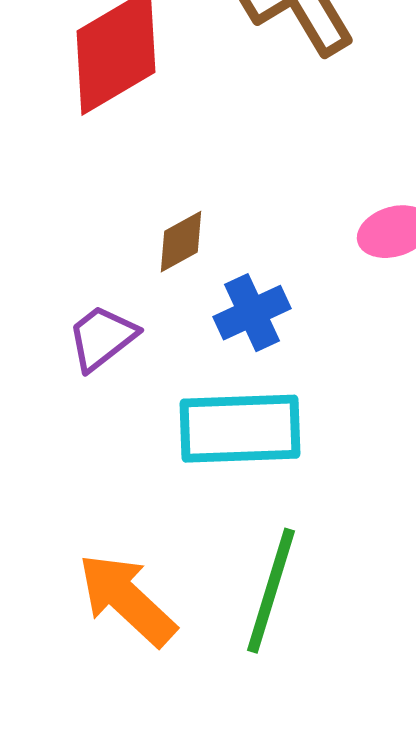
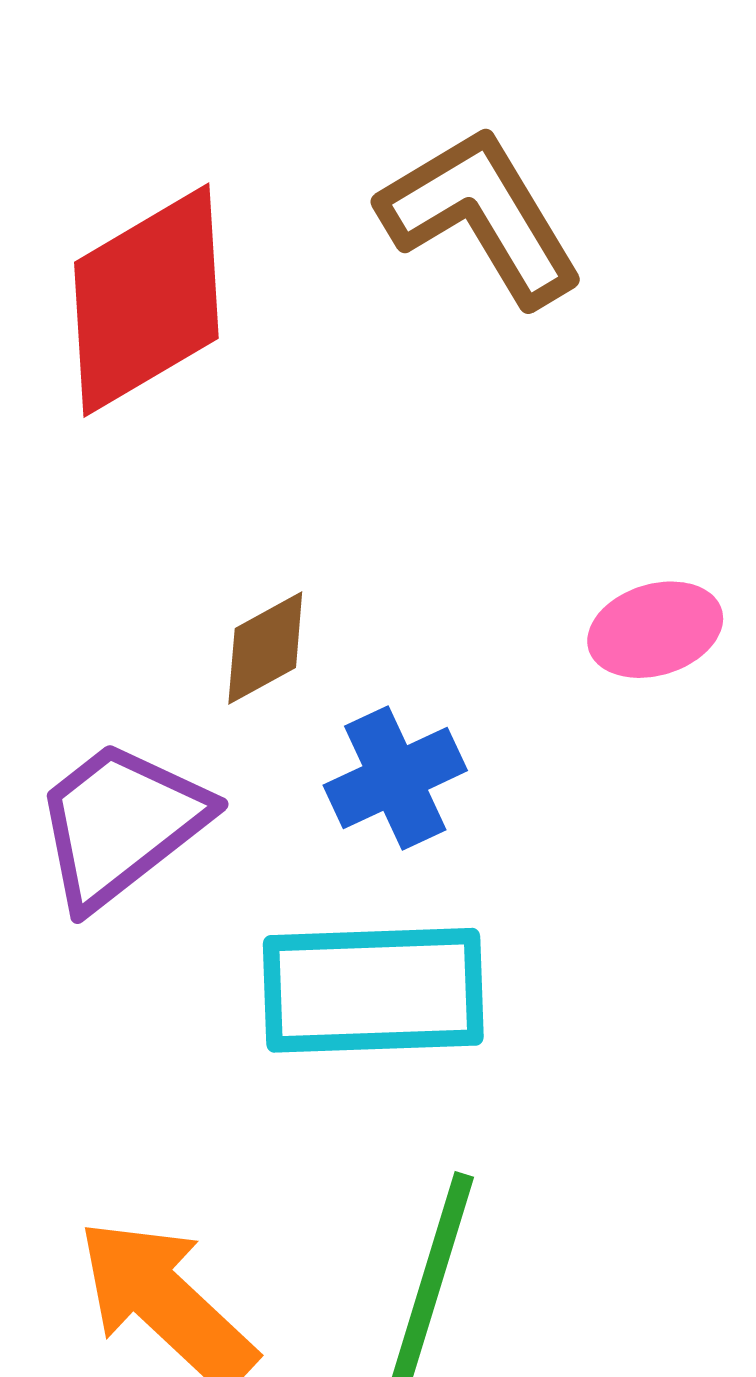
purple trapezoid: (102, 338) -> (121, 824), size x1.4

